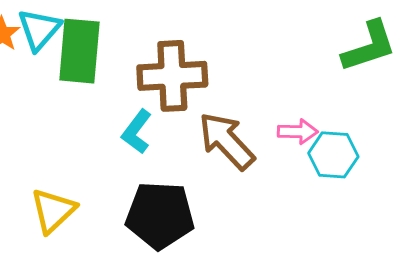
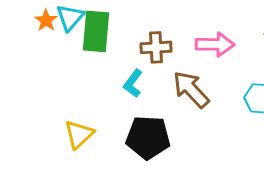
brown cross: (172, 76) -> (156, 47), size x0.7
pink arrow: (298, 132) -> (215, 44), moved, size x1.5

